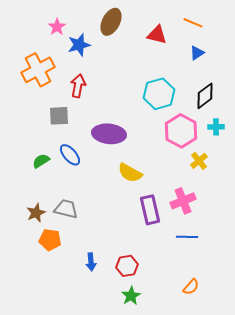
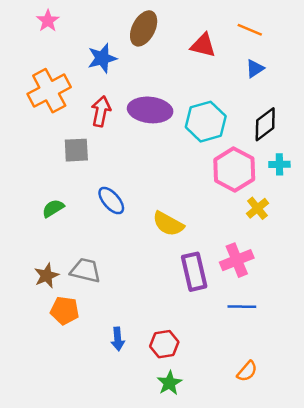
pink star: (57, 27) -> (48, 21), moved
purple ellipse: (109, 134) -> (150, 110), moved
blue ellipse: (70, 155) -> (111, 201), moved

